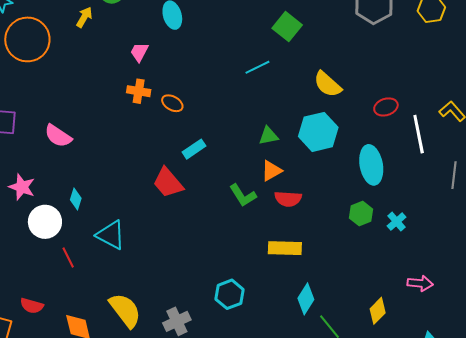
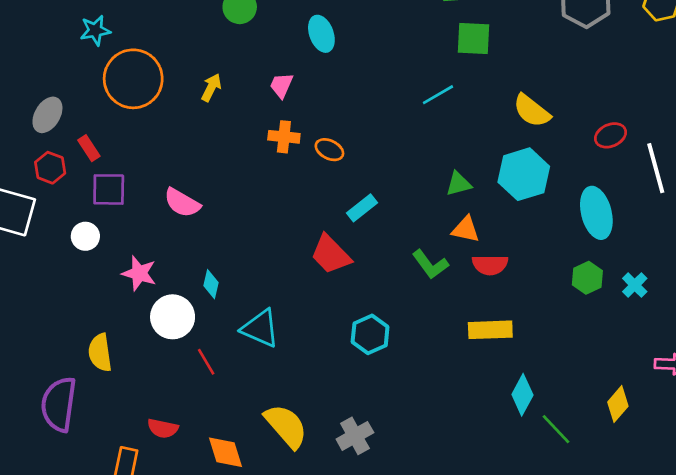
yellow arrow: (84, 17) -> (211, 88), moved
green square: (287, 27) -> (473, 38), turned -32
orange triangle: (271, 171) -> (466, 229), turned 45
cyan hexagon: (229, 294) -> (370, 334), moved

